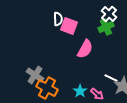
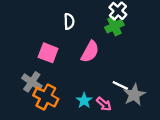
white semicircle: (58, 19) -> (69, 21), moved
pink square: (69, 26) -> (48, 53), moved

